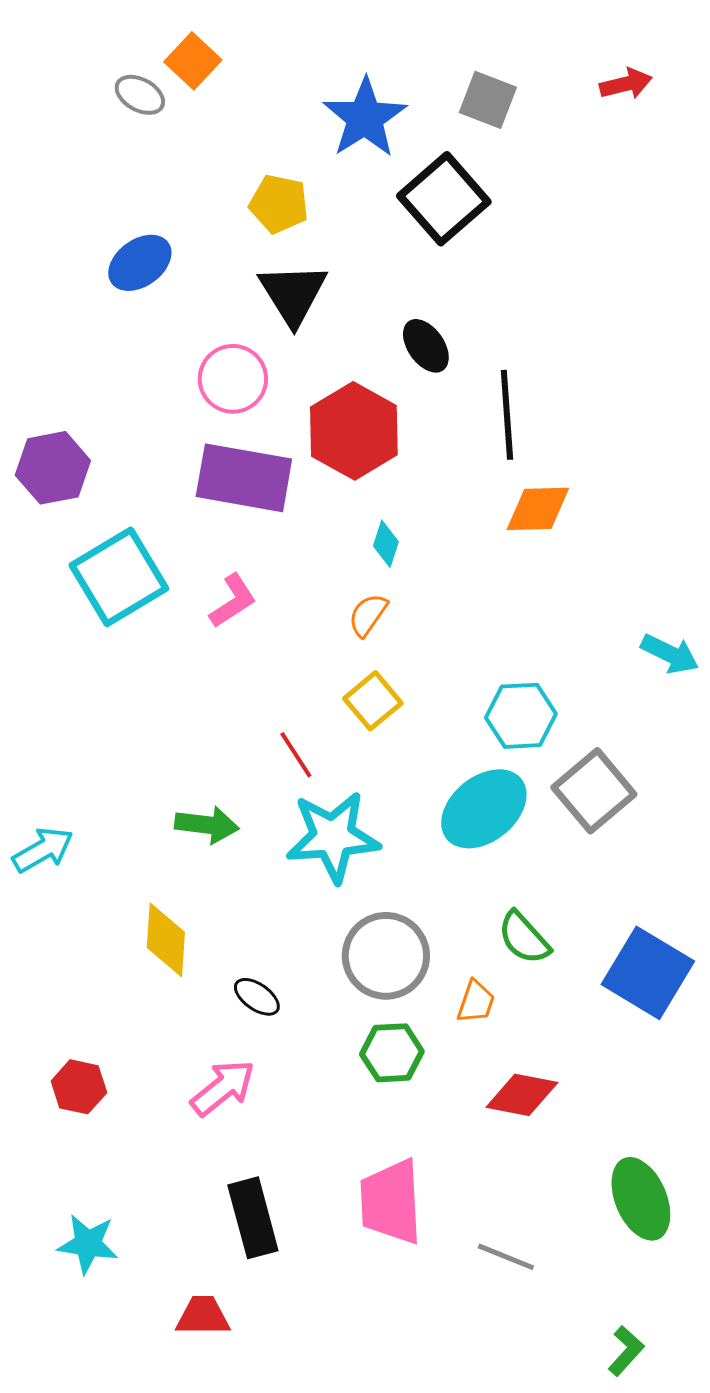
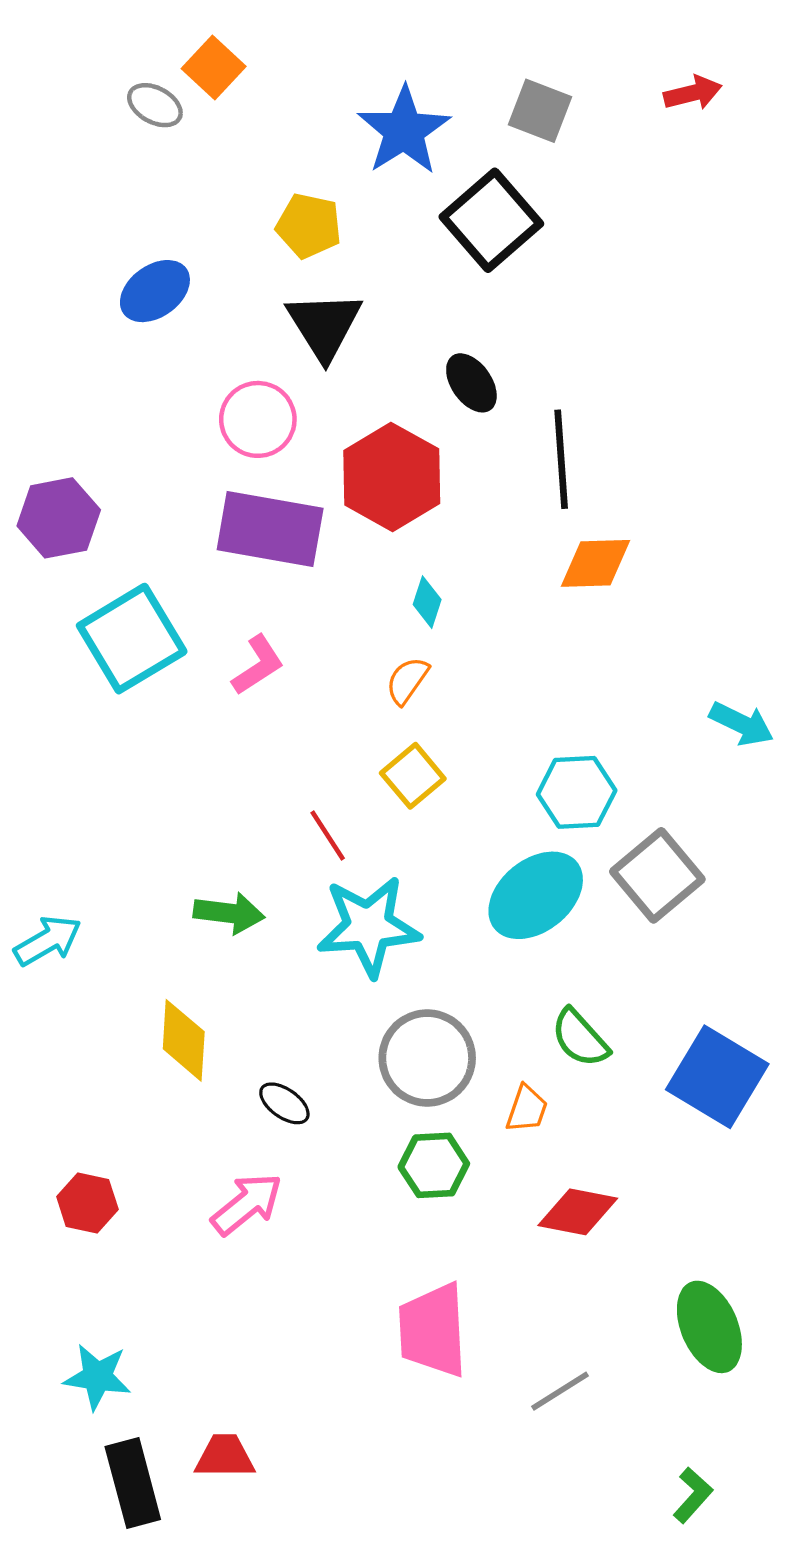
black rectangle: (253, 1218) -> (133, 1483), moved
gray line: (506, 1257) -> (560, 1391), turned -54

